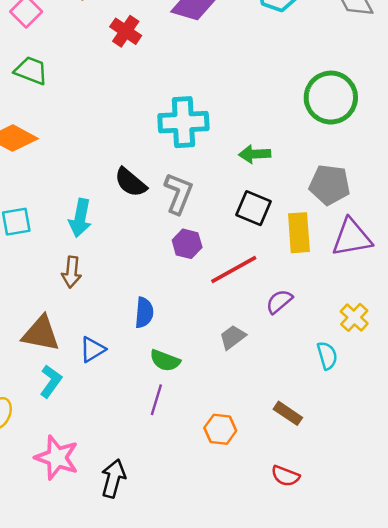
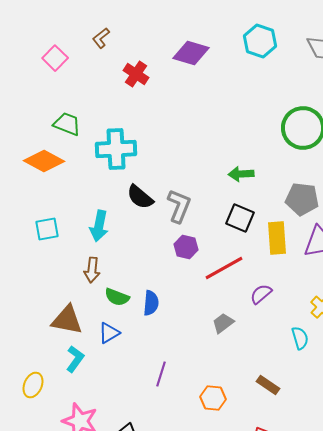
green trapezoid: (31, 71) -> (67, 124), moved
cyan cross: (183, 122) -> (116, 149), moved
green semicircle: (165, 360) -> (117, 297), moved

